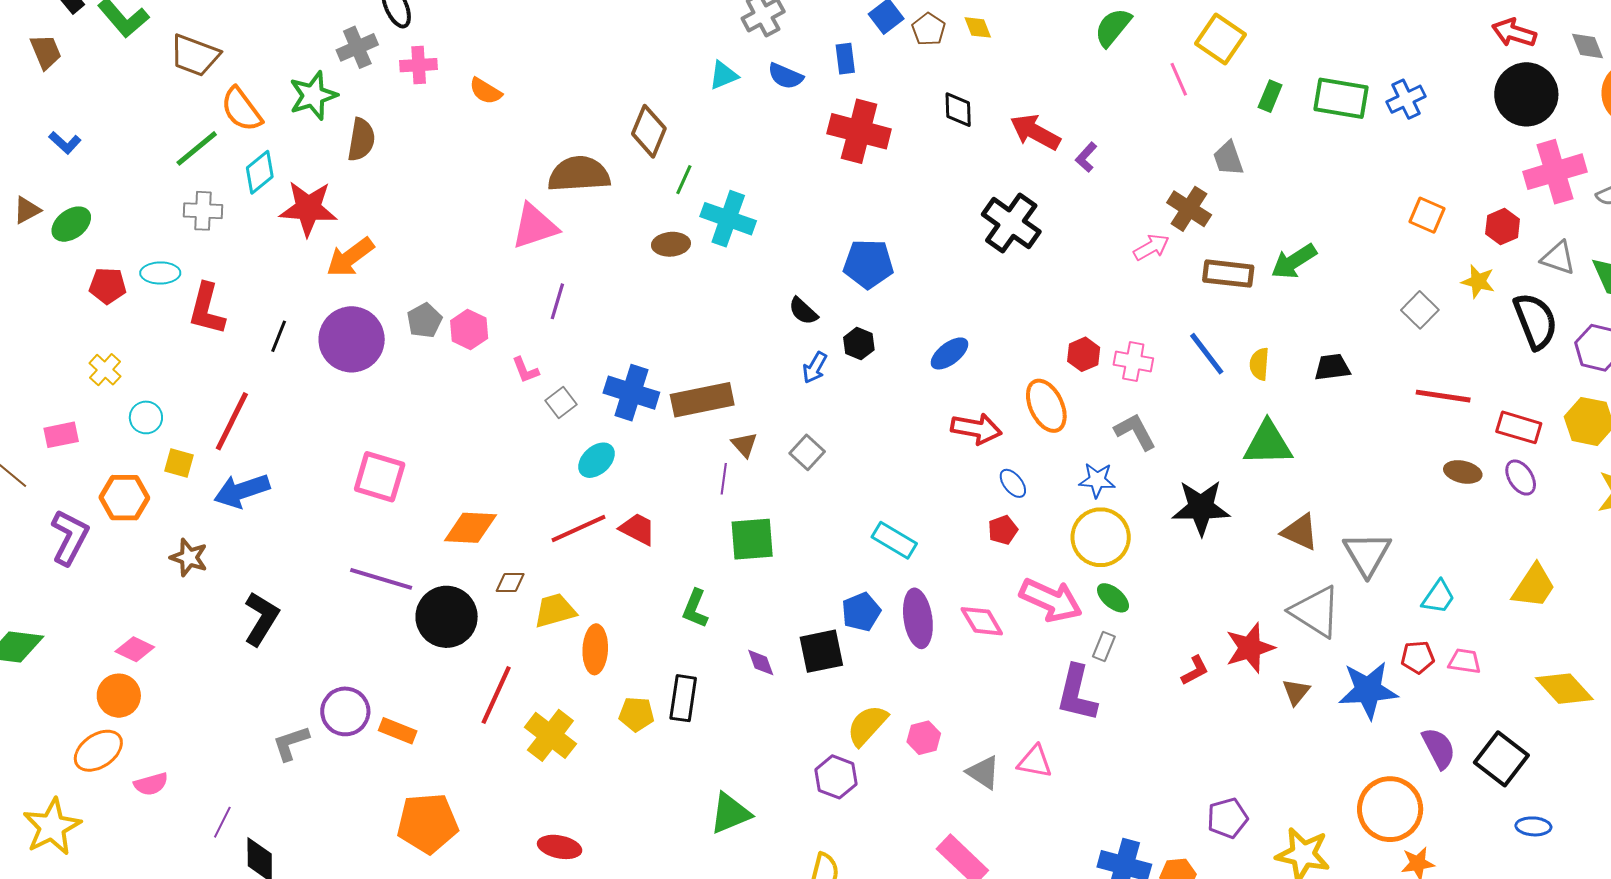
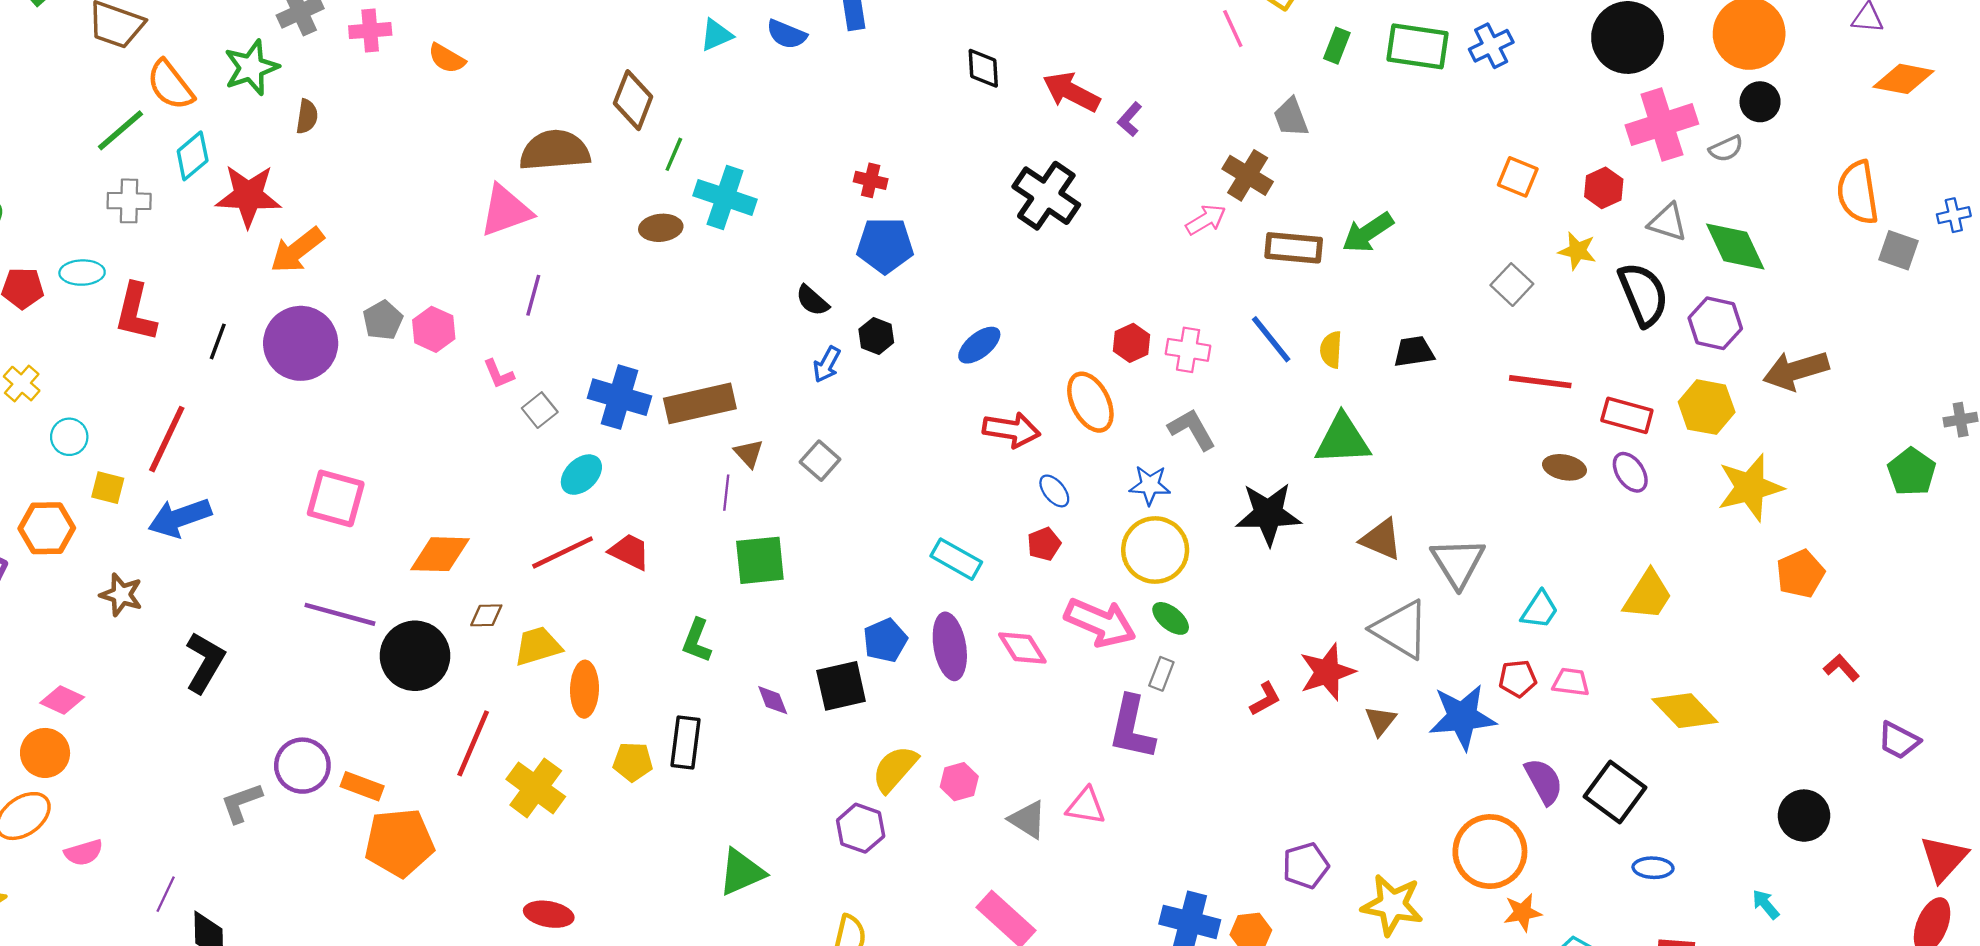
red cross: (859, 131) -> (871, 180), moved, size x0.5
brown semicircle: (361, 140) -> (307, 116), size x0.7
cyan rectangle: (894, 540) -> (956, 559), moved
orange pentagon: (428, 823) -> (399, 843), moved

